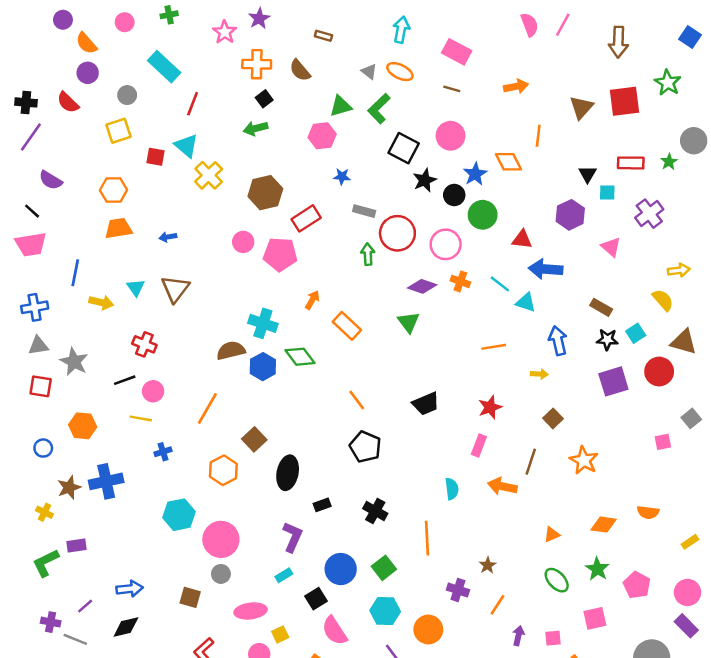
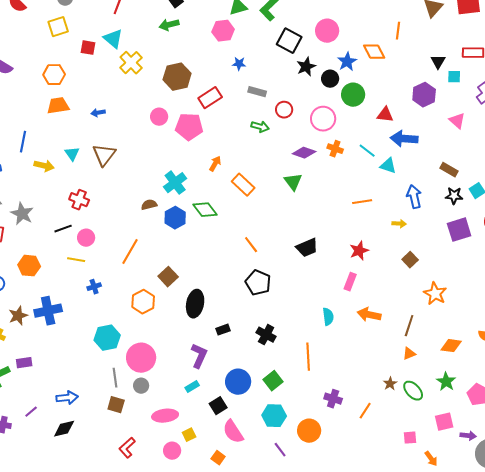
red circle: (397, 233) -> (284, 110), size x0.6
green arrow: (368, 254) -> (260, 127), turned 108
cyan cross: (263, 323) -> (175, 183), turned 35
brown semicircle: (231, 351) -> (149, 205), size x0.7
brown line: (531, 462) -> (409, 326), moved
brown star: (488, 565) -> (390, 384), moved
purple arrow: (518, 636) -> (468, 436), moved, turned 84
gray line: (75, 639) -> (115, 378), moved, turned 60

